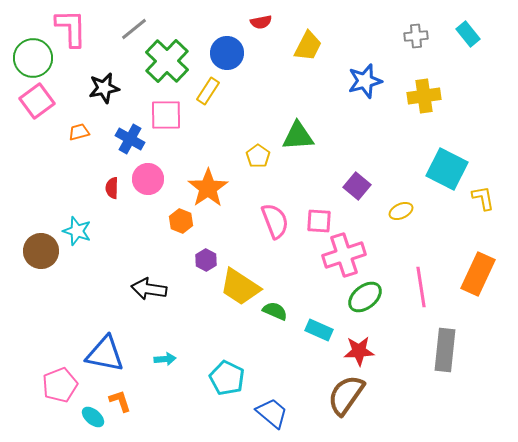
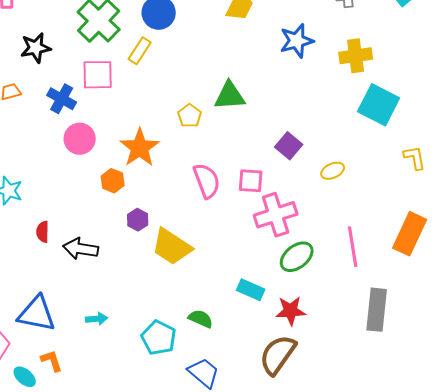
cyan square: (447, 169) -> (379, 105), moved
red semicircle: (112, 188) -> (43, 232), moved
green semicircle: (275, 311) -> (201, 319), moved

